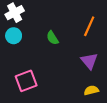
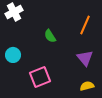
cyan circle: (14, 36) -> (13, 55), moved
pink square: (26, 81) -> (40, 77), moved

